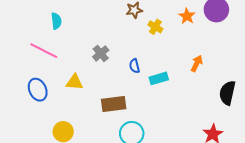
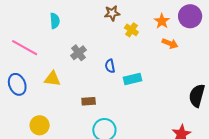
cyan semicircle: (56, 21) -> (55, 21), moved
orange arrow: (197, 64) -> (170, 43), moved, turned 84
brown rectangle: (114, 104) -> (89, 101), size x0.6

